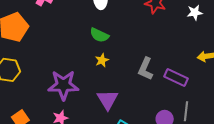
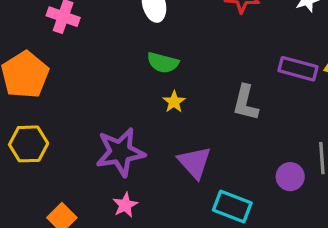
purple rectangle: (176, 78) -> (298, 69), moved

